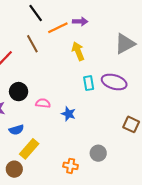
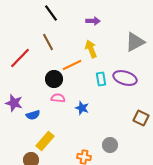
orange line: (58, 28) -> (72, 65), moved
black circle: (19, 92) -> (54, 79), moved
blue semicircle: (16, 130) -> (33, 115), moved

